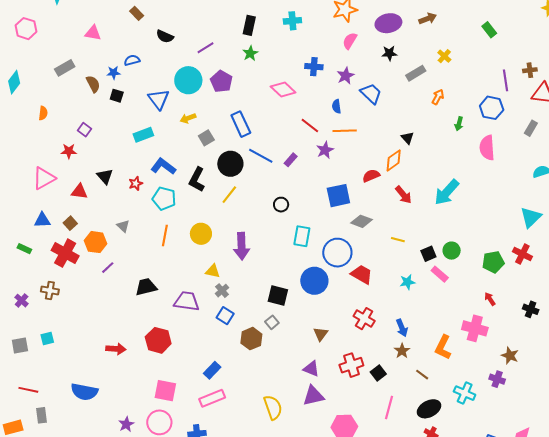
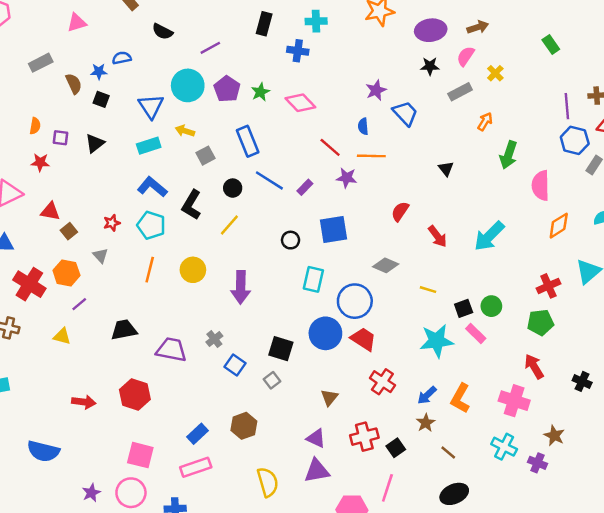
pink triangle: (93, 33) -> (77, 23), turned -30
pink semicircle: (350, 41) -> (466, 56), moved
green star: (250, 53) -> (260, 92), moved
blue cross: (314, 67) -> (298, 51), moved
blue hexagon: (492, 108) -> (575, 140), moved
orange semicircle: (43, 113) -> (35, 126), moved
yellow arrow: (188, 118) -> (185, 131), turned 35
green arrow: (459, 124) -> (508, 155), size x1.6
purple square: (85, 130) -> (60, 138), turned -32
cyan rectangle: (143, 135) -> (149, 146), moved
purple star: (325, 150) -> (347, 178), turned 30
orange diamond: (394, 160) -> (559, 226), moved
black circle: (230, 164) -> (233, 188), size x0.6
black triangle: (105, 176) -> (95, 143), moved, turned 30
red semicircle: (371, 176) -> (400, 211), turned -36
red star: (136, 183) -> (112, 223), moved
blue square: (338, 196) -> (334, 229), moved
brown square: (70, 223) -> (69, 231), moved
red cross: (522, 254) -> (548, 286), moved, turned 36
yellow triangle: (213, 271) -> (62, 336), moved
red trapezoid: (362, 274) -> (363, 339), moved
cyan star: (407, 282) -> (437, 341), size x1.8
red arrow: (490, 299) -> (534, 366), size x1.5
blue square: (225, 316) -> (235, 365), moved
blue arrow: (402, 328) -> (427, 395), turned 66
brown hexagon: (251, 339) -> (244, 426), moved
orange L-shape: (443, 347) -> (460, 398), moved
cyan cross: (465, 393) -> (504, 447), moved
pink line: (389, 407) -> (387, 488), moved

